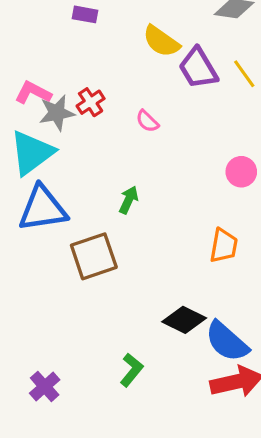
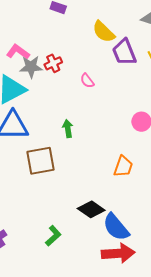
green arrow: (129, 200) -> (68, 129), turned -42

